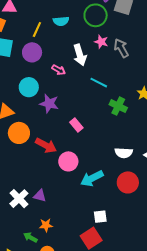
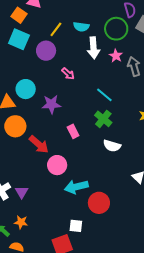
white arrow: (80, 55) -> (93, 48), moved
cyan circle: (29, 87) -> (26, 89), moved
purple star: (49, 104) -> (51, 104), turned -30
green cross: (118, 106) -> (103, 119), moved
white semicircle: (124, 153) -> (112, 146), moved
red circle: (128, 182) -> (99, 203), moved
purple triangle: (40, 196) -> (22, 192), turned 32

